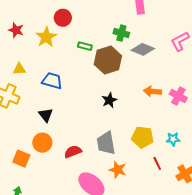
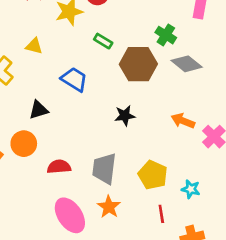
green rectangle: (85, 46) -> (103, 41), moved
yellow triangle: (19, 69) -> (34, 46), moved
blue trapezoid: (52, 81) -> (74, 79), moved
black triangle: (46, 115) -> (39, 110), turned 35

